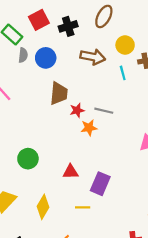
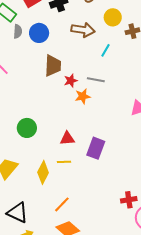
cyan line: (123, 73) -> (105, 50), moved, turned 48
yellow line: (83, 207) -> (64, 162), moved

